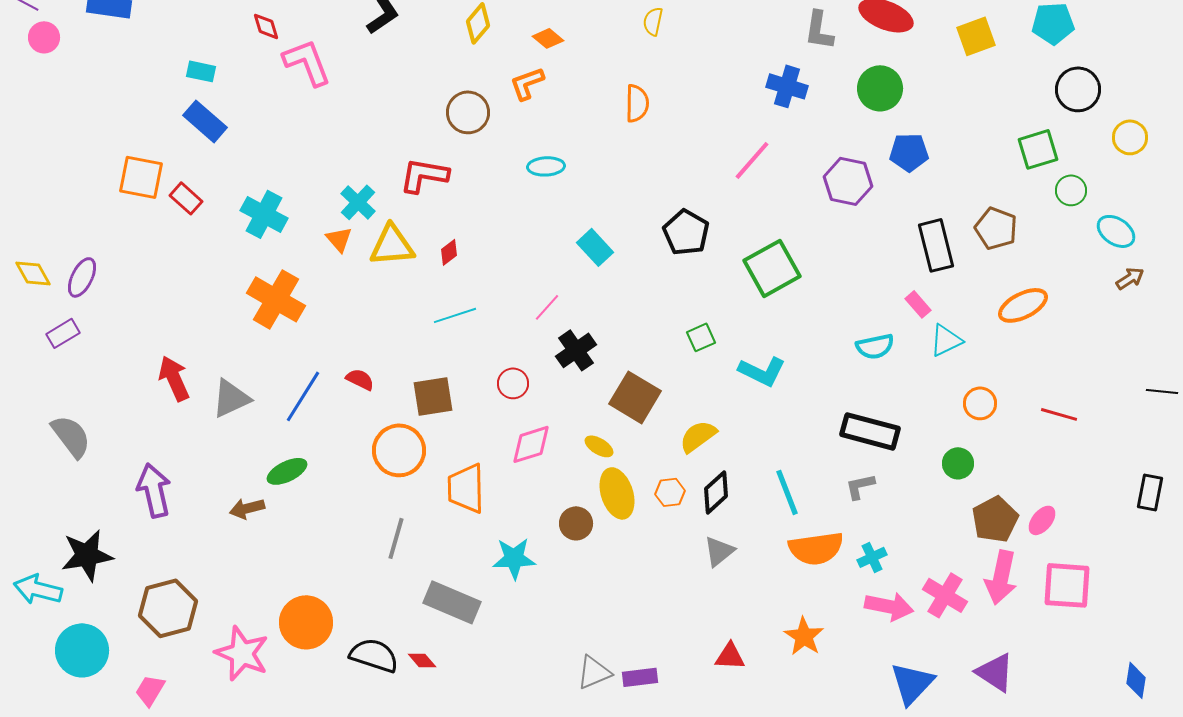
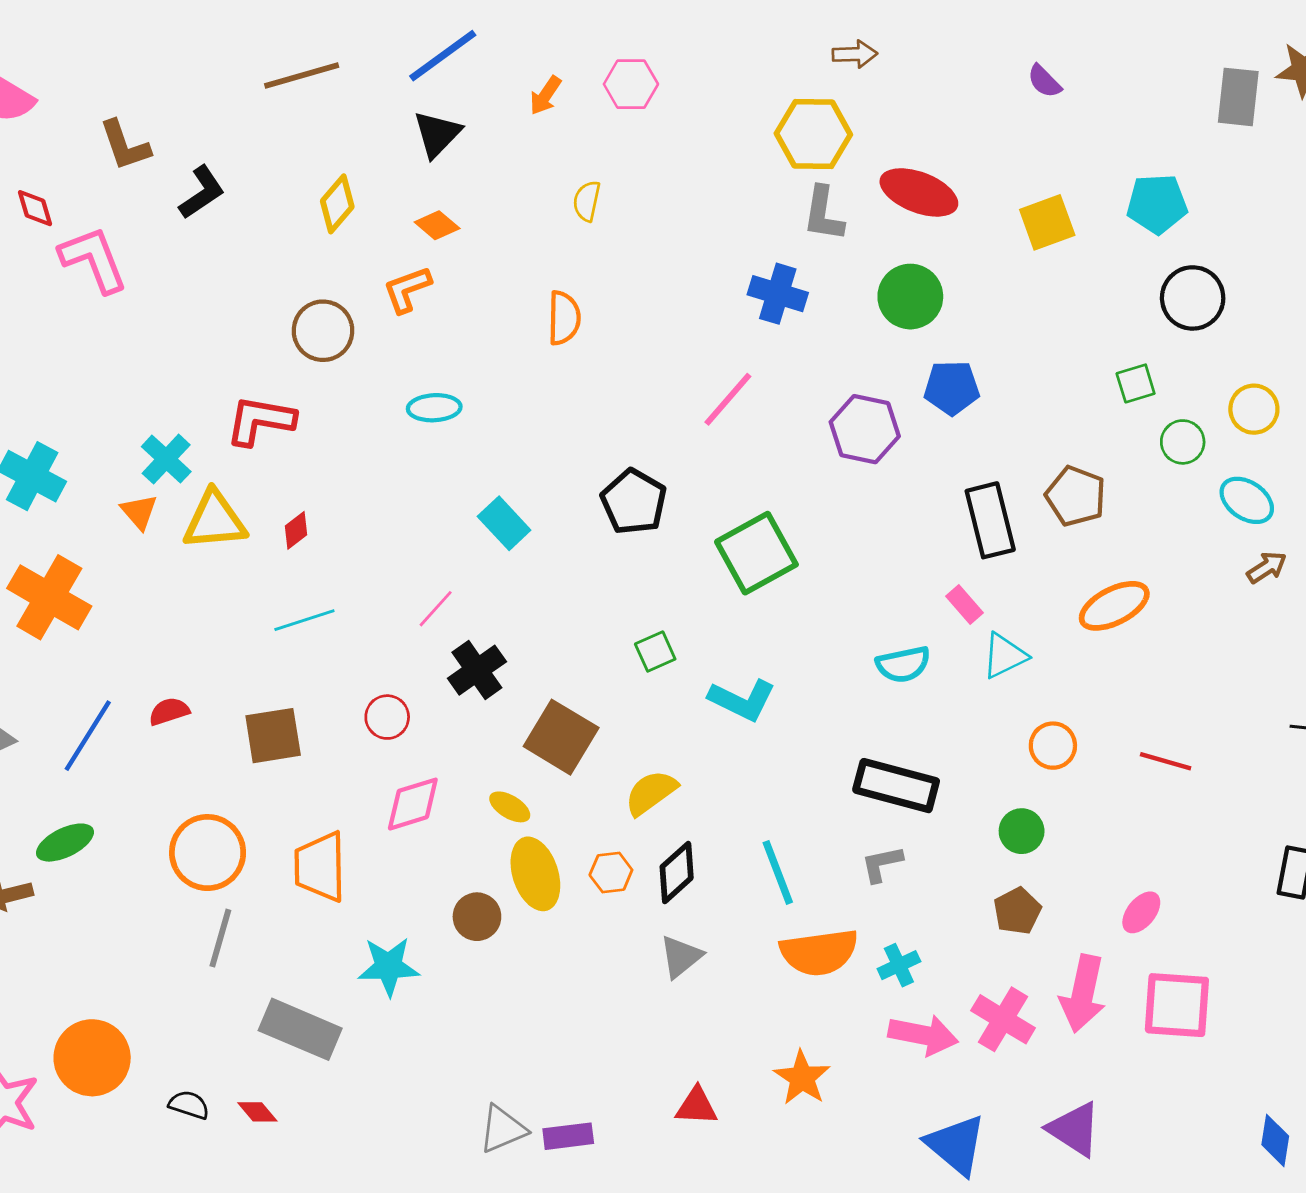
yellow circle: (1130, 137) -> (1254, 409), moved
green square: (1038, 149) -> (1136, 383), size x0.7
red semicircle: (360, 379) -> (169, 711), turned -44
orange circle: (399, 450) -> (208, 853), moved
brown pentagon: (995, 519) -> (1017, 911), moved, size x0.7
black semicircle: (374, 655) -> (189, 1105), size x0.6
blue triangle: (912, 683) -> (956, 1145), turned -33

